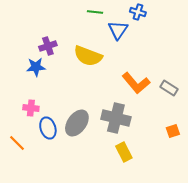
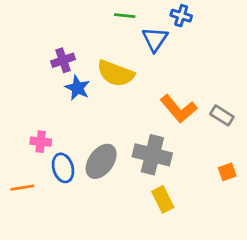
blue star: (36, 67) -> (77, 88), moved, turned 30
orange line: (17, 143) -> (22, 188), turned -54

